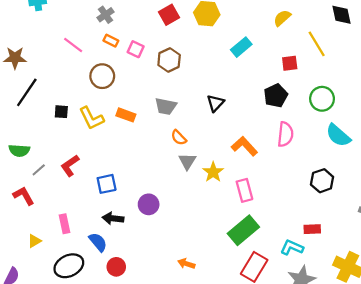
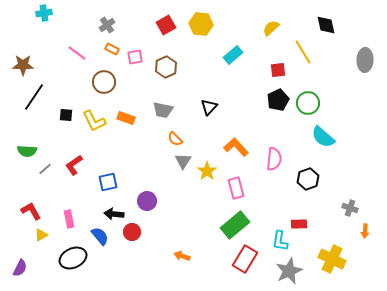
pink square: (136, 49) -> (135, 57), turned -35
black pentagon: (276, 96) -> (278, 100), moved
pink semicircle: (285, 134) -> (274, 159), moved
red L-shape: (24, 196) -> (31, 211), moved
cyan L-shape: (292, 247) -> (280, 241), turned -105
red circle: (116, 267) -> (132, 232), moved

